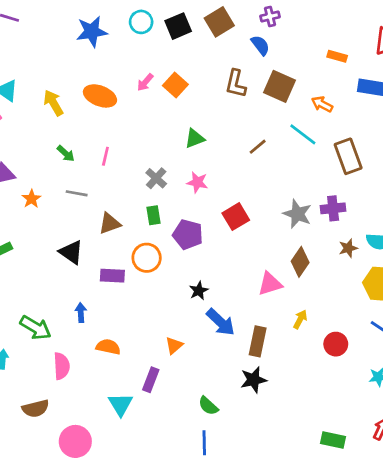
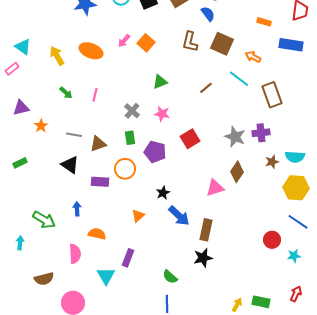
gray line: (77, 193) -> (74, 135), moved
yellow arrow: (300, 319) -> (237, 305), moved
red circle: (336, 344) -> (272, 240), moved
orange triangle: (174, 345) -> (138, 216), moved
pink semicircle: (62, 366) -> (75, 254), moved

